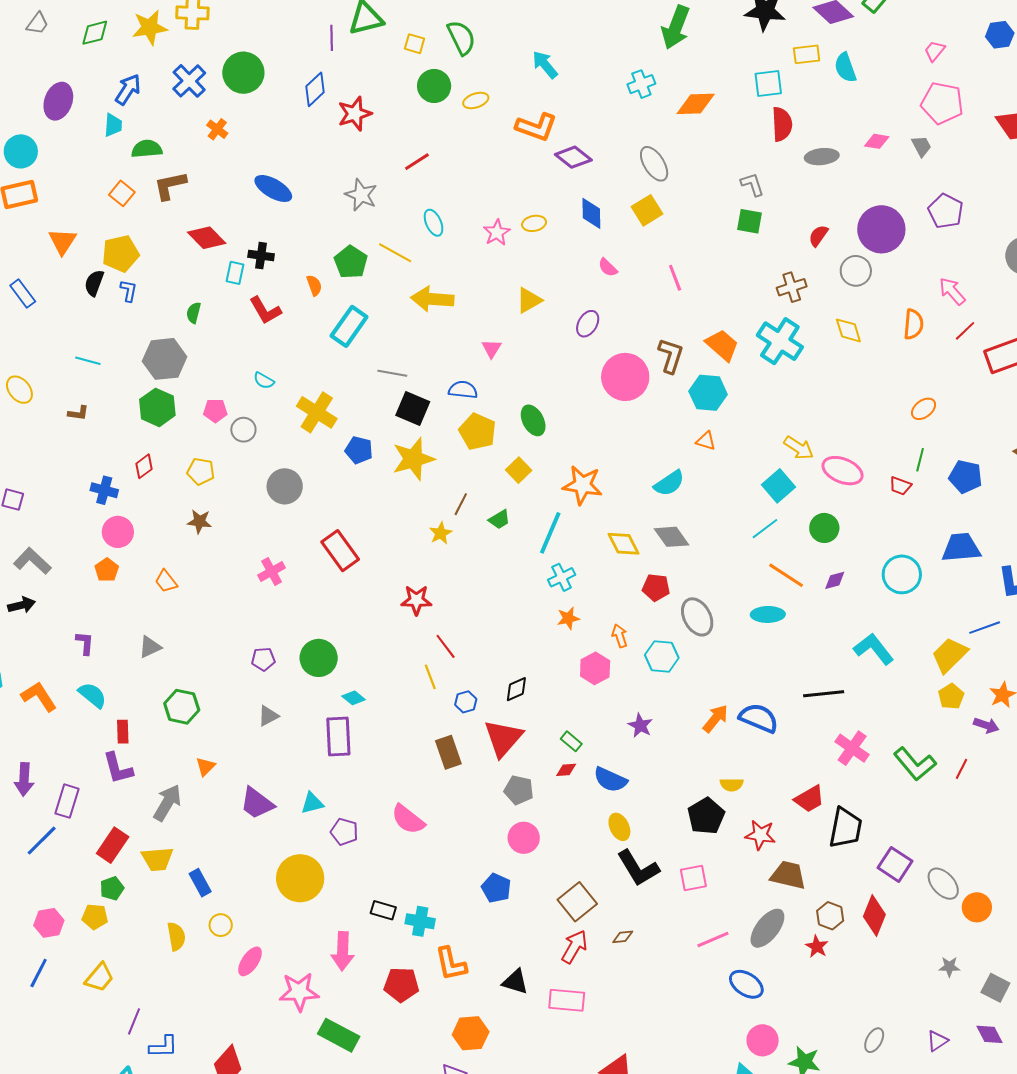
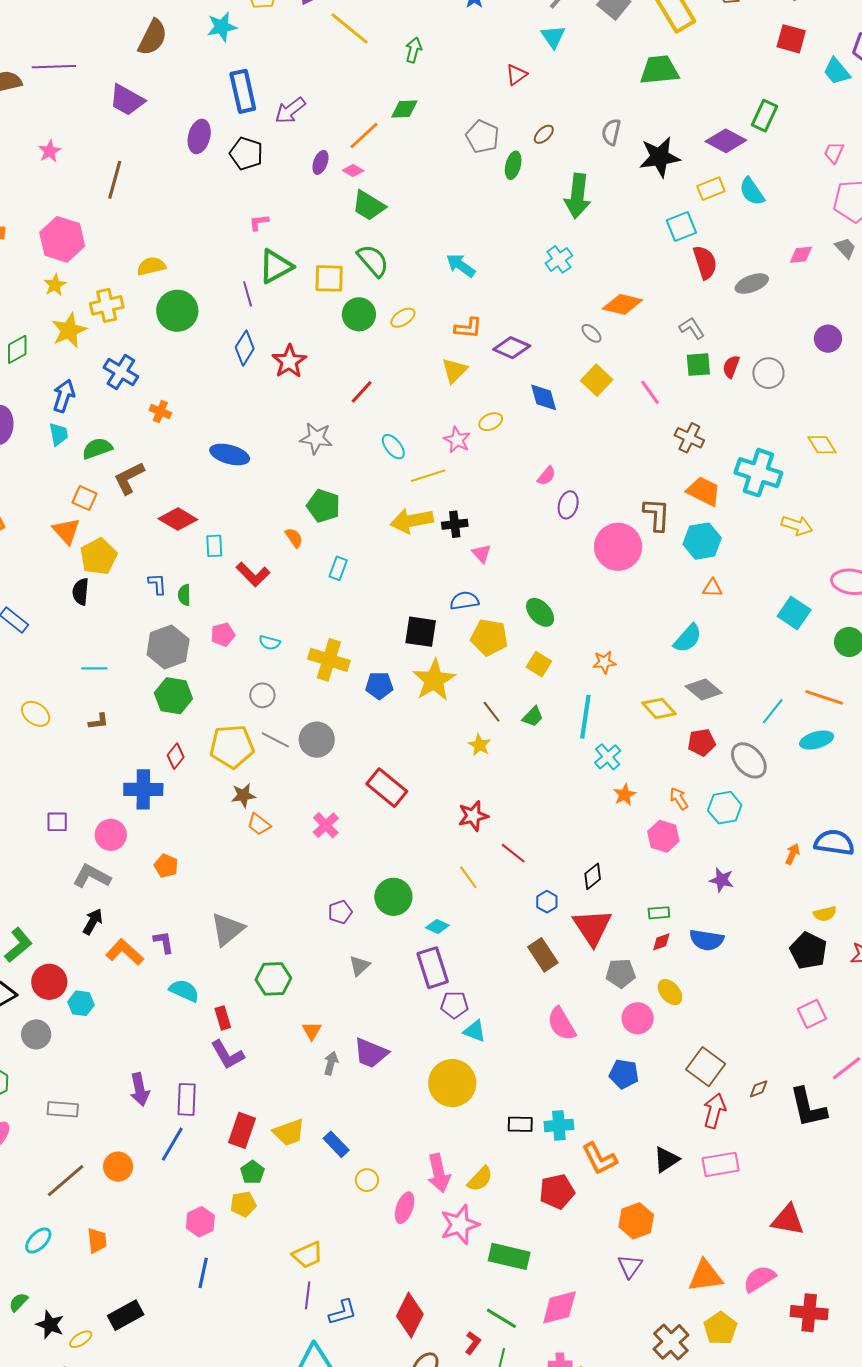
yellow square: (414, 44) -> (329, 278), size x1.5
green circle: (243, 73) -> (177, 311), moved
orange diamond: (696, 104) -> (622, 304), moved, turned 30
orange L-shape: (536, 127) -> (468, 328), size x0.7
gray ellipse: (654, 164) -> (591, 333), size x0.6
purple circle: (881, 229) -> (828, 339), size x0.6
red semicircle: (818, 236) -> (731, 367), moved
orange triangle: (62, 241) -> (66, 531), moved
yellow line: (395, 253) -> (428, 476), moved, turned -32
black cross: (261, 256) -> (455, 524), moved
pink semicircle: (608, 267) -> (546, 476), moved, turned -80
gray circle: (856, 271) -> (768, 373), moved
pink line: (675, 278) -> (650, 392), moved
brown cross: (792, 287) -> (689, 438), moved, turned -32
blue L-shape: (129, 291) -> (157, 584), moved
yellow triangle: (529, 300) -> (454, 371), moved
cyan rectangle: (349, 326) -> (338, 568), size x0.6
gray line: (392, 373) -> (275, 740), moved, turned 32
pink pentagon: (215, 411) -> (223, 635), moved
yellow arrow: (799, 448) -> (797, 526), moved
yellow pentagon: (201, 471) -> (232, 747), size x1.6
orange star: (583, 485) -> (604, 662), size x0.6
blue cross: (104, 490) -> (143, 789), size x1.4
brown line: (461, 504) -> (492, 712), turned -50
cyan line: (765, 529) -> (773, 711), moved
pink circle: (118, 532) -> (111, 835), moved
orange trapezoid: (166, 581) -> (259, 824), moved
black arrow: (22, 605) -> (93, 922), turned -32
gray triangle: (150, 647) -> (227, 929), size x1.5
yellow line: (430, 677) -> (468, 877), moved
orange L-shape: (39, 696) -> (125, 952), moved
orange arrow: (715, 718) -> (793, 854), size x0.7
green rectangle: (571, 741) -> (659, 913), turned -30
gray arrow: (167, 803) -> (331, 1063), moved, size x0.6
cyan triangle: (312, 803) -> (475, 1031), moved, turned 50
pink semicircle: (408, 819) -> (562, 1024), moved, turned 36
yellow ellipse: (619, 827) -> (670, 992), moved
purple pentagon: (344, 832) -> (454, 1005), moved
black L-shape: (638, 868) -> (808, 1108), moved, turned 33
yellow circle: (300, 878) -> (452, 1083), moved
yellow semicircle: (176, 936) -> (480, 1179), moved, turned 68
pink arrow: (343, 951) -> (439, 1173), moved
yellow trapezoid: (99, 977) -> (308, 1255), moved, turned 40
black triangle: (515, 982) -> (666, 1160), turned -36

